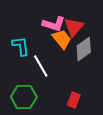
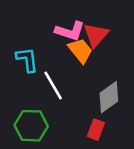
gray diamond: (84, 49) -> (109, 97), moved

